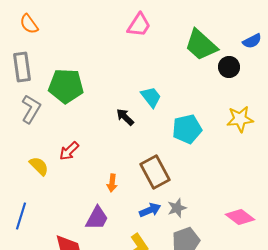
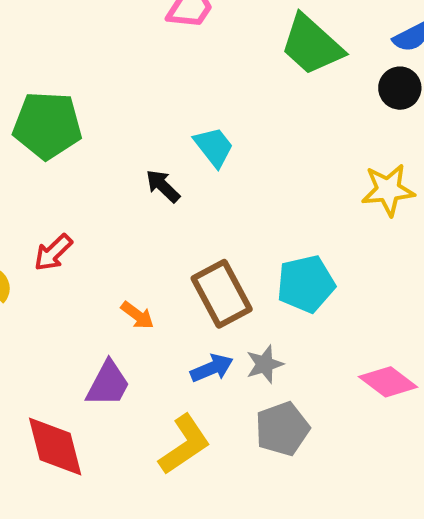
black circle: (229, 67) -> (400, 88), moved
cyan pentagon: (187, 129) -> (306, 284), moved
orange arrow: (112, 183) -> (137, 315), turned -60

